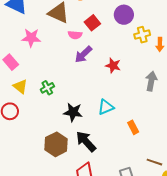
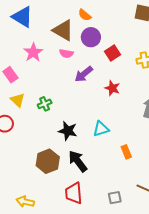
purple circle: (124, 15) -> (91, 37), moved
red square: (92, 23) -> (112, 53), moved
pink semicircle: (75, 35) -> (66, 53), moved
pink star: (31, 38) -> (33, 52), turned 30

